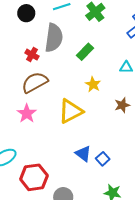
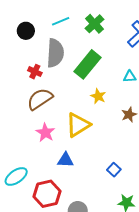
green rectangle: (85, 52) -> (88, 64), size x1.6
pink star: (27, 113) -> (45, 132), moved
blue triangle: (83, 154) -> (65, 160), moved, turned -30

